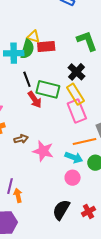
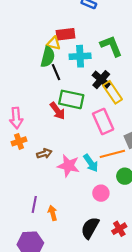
red rectangle: (46, 46) -> (65, 34), moved
cyan cross: (14, 53) -> (80, 56), moved
black line: (27, 79) -> (56, 72), moved
yellow rectangle: (75, 94) -> (113, 92), moved
cyan arrow: (74, 157) -> (91, 163), moved, turned 36
orange arrow: (18, 195) -> (53, 213), moved

